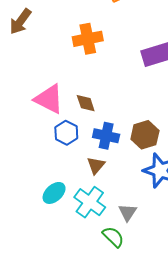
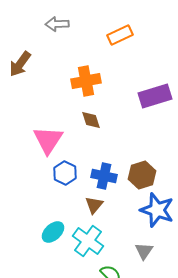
pink triangle: (49, 99) -> (48, 140), turned 36
brown diamond: (86, 103) -> (91, 120), moved
gray triangle: (128, 212) -> (144, 251), moved

